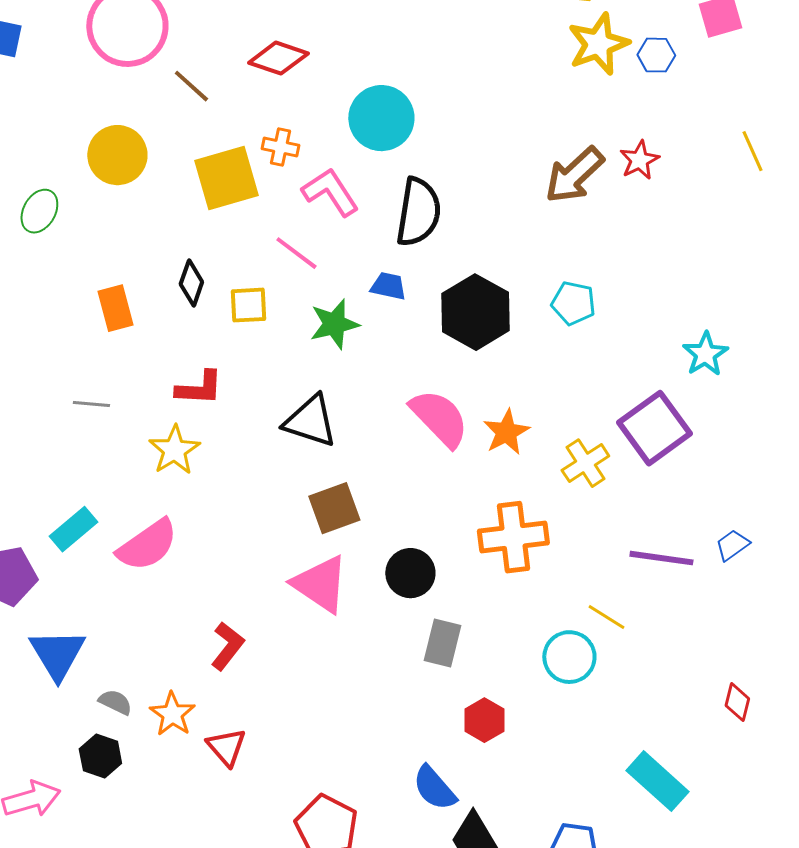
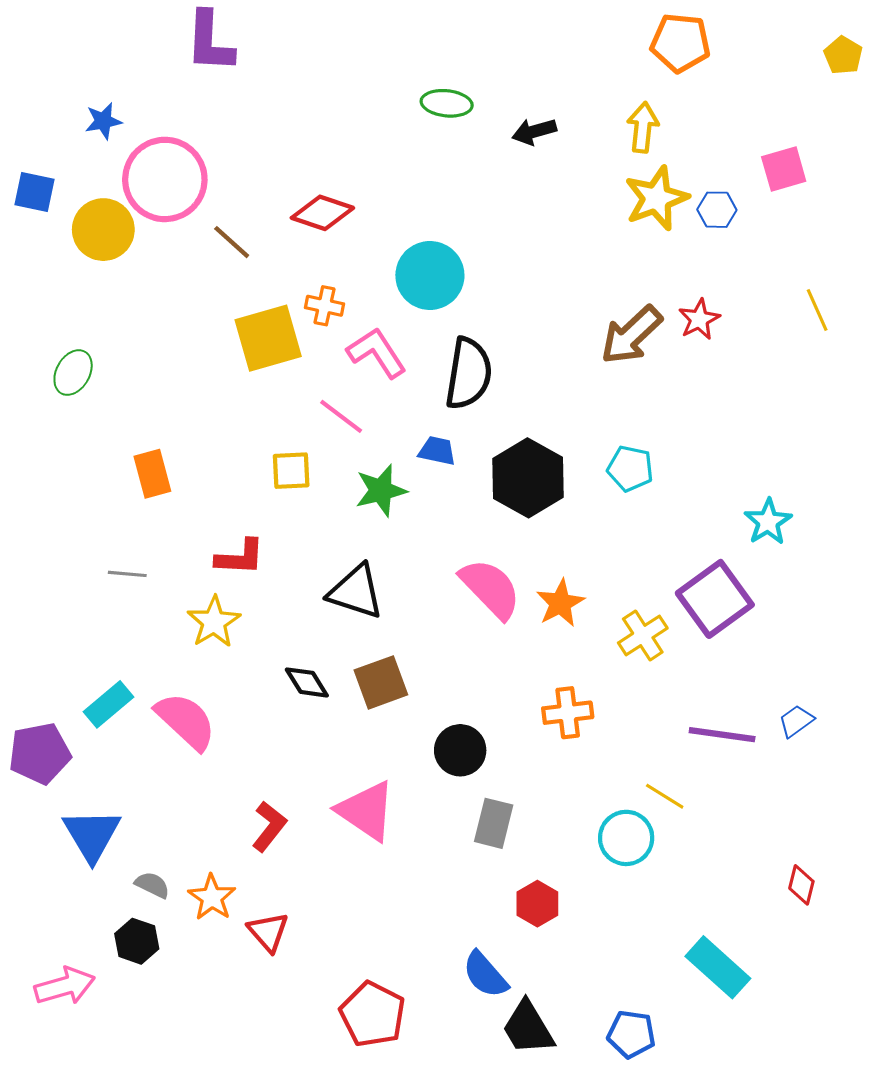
yellow circle: (117, 155) -> (103, 230), moved
black diamond: (191, 283) -> (307, 682), moved, turned -51
orange cross: (513, 537) -> (568, 713), size x0.7
pink semicircle: (147, 545) -> (186, 721), turned -102
pink triangle: (320, 584) -> (366, 811), moved

